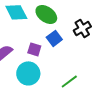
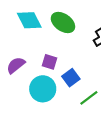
blue square: (54, 38) -> (71, 78), moved

